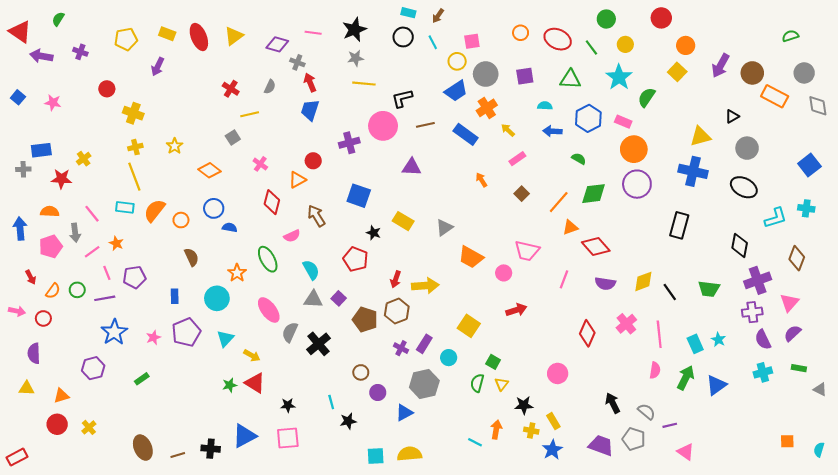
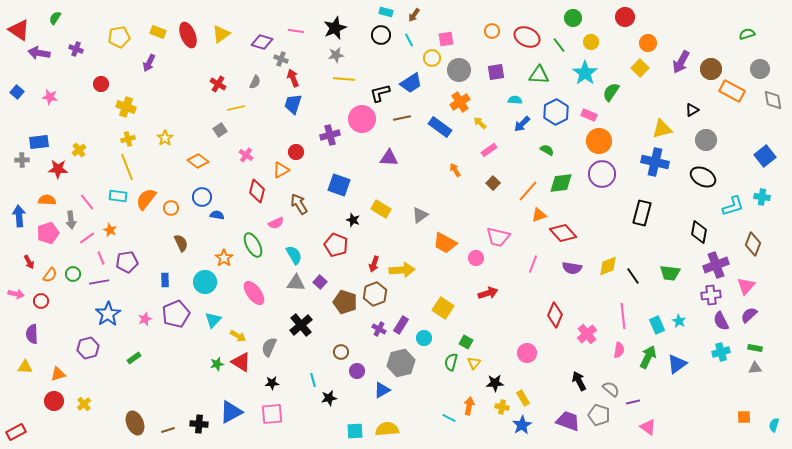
blue trapezoid: (456, 91) -> (411, 83), moved
blue arrow: (552, 131) -> (522, 124), turned -48
pink cross: (626, 324) -> (587, 334), moved
gray semicircle: (290, 332) -> (269, 347), moved
gray triangle: (820, 389) -> (755, 368), moved, turned -32

